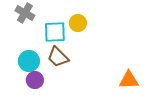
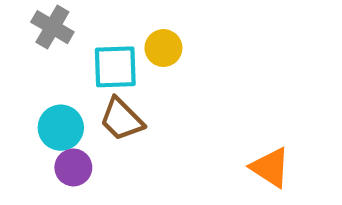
orange triangle: (129, 80) -> (270, 167), turned 35

